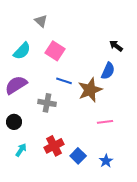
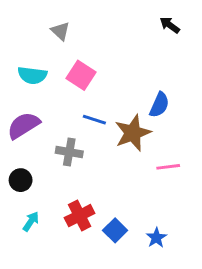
black arrow: (116, 46) -> (170, 25), moved
cyan semicircle: (22, 51) -> (32, 75), turned 54
pink line: (105, 122) -> (168, 167), moved

